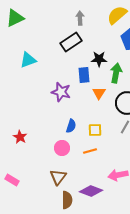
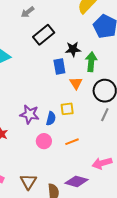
gray arrow: (80, 18) -> (28, 12), moved, turned -120
purple star: (61, 92) -> (30, 114), moved
yellow square: (95, 130) -> (67, 109), moved
brown triangle: (58, 177) -> (28, 182), moved

